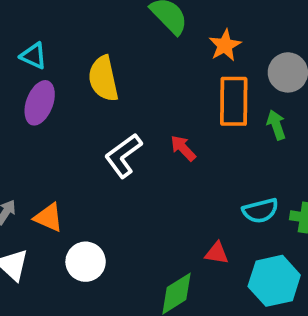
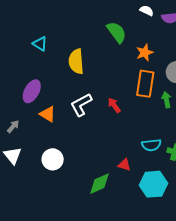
purple ellipse: (40, 103) -> (32, 91), moved
orange triangle: (48, 217) -> (48, 114), moved

